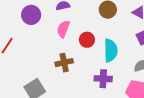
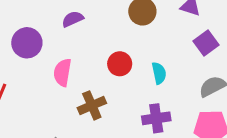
pink semicircle: (63, 29) -> (62, 72), moved
cyan semicircle: (111, 50) -> (159, 73), size x0.6

